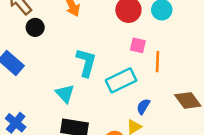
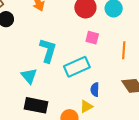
orange line: (157, 62) -> (124, 50), moved
blue semicircle: (143, 106) -> (95, 90), turned -32

